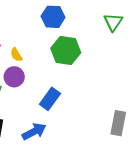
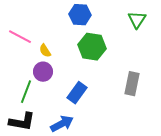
gray rectangle: (118, 123) -> (132, 84), moved

